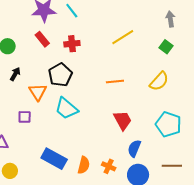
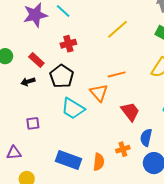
red rectangle: (42, 39) -> (36, 60), moved
black arrow: (15, 74) -> (28, 82), moved, turned -128
orange triangle: (38, 92) -> (99, 93), moved
orange cross: (109, 166) -> (123, 149), moved, turned -32

